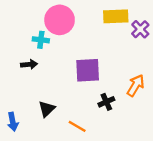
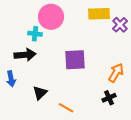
black arrow: (29, 64) -> (25, 55), size x1.5
black cross: (106, 102) -> (109, 98), moved
blue arrow: (13, 122) -> (11, 79), moved

